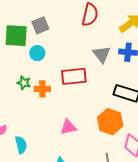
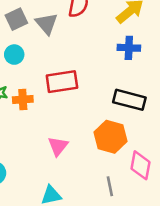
gray triangle: (102, 54) -> (47, 24), moved
pink triangle: (68, 127) -> (58, 146), turned -36

